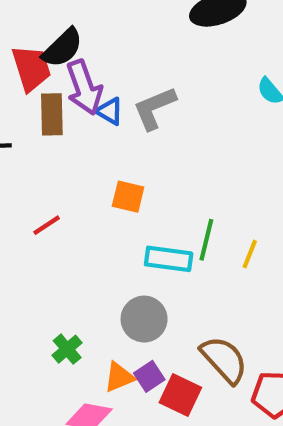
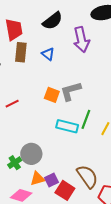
black semicircle: (62, 48) -> (53, 21), moved
purple arrow: (84, 87) -> (81, 40), moved
gray L-shape: (154, 108) -> (71, 91), moved
gray circle: (144, 319) -> (31, 154), moved

